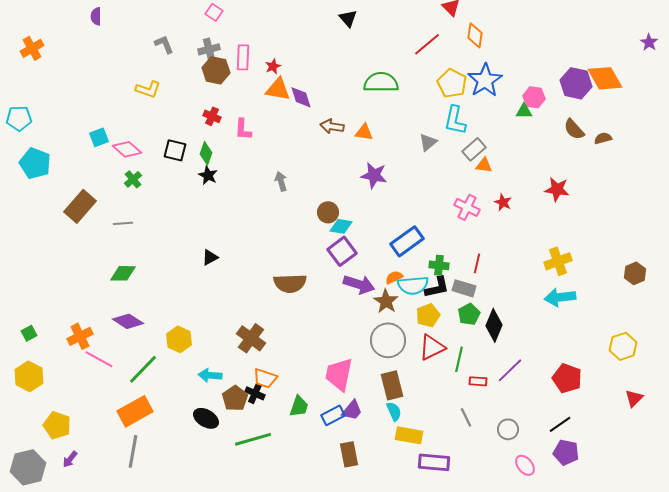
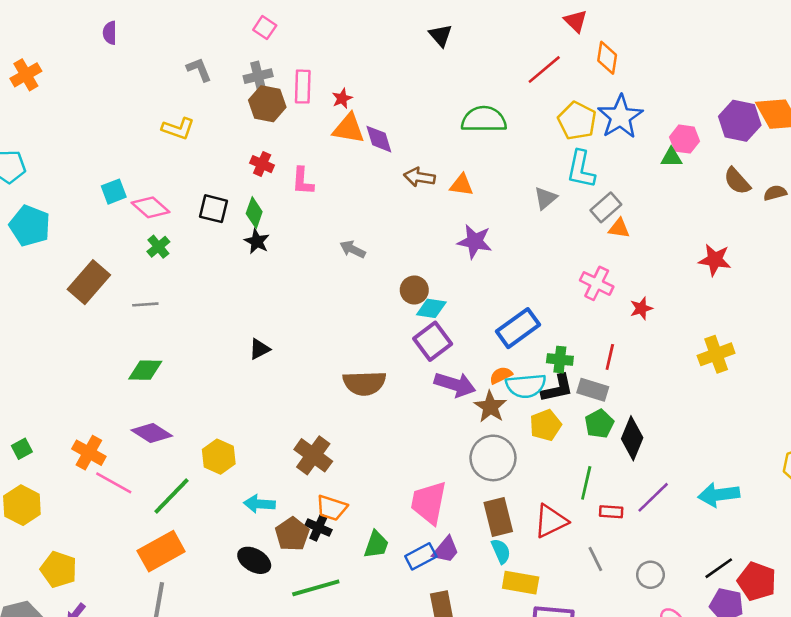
gray arrow: (281, 181) -> (353, 249), turned -48
red star: (503, 202) -> (641, 308), moved, turned 30
cyan arrow: (560, 297) -> (719, 495), moved
orange cross: (80, 336) -> (89, 453), turned -35
red triangle: (432, 347) -> (551, 521), moved
red pentagon: (567, 378) -> (757, 581), moved

